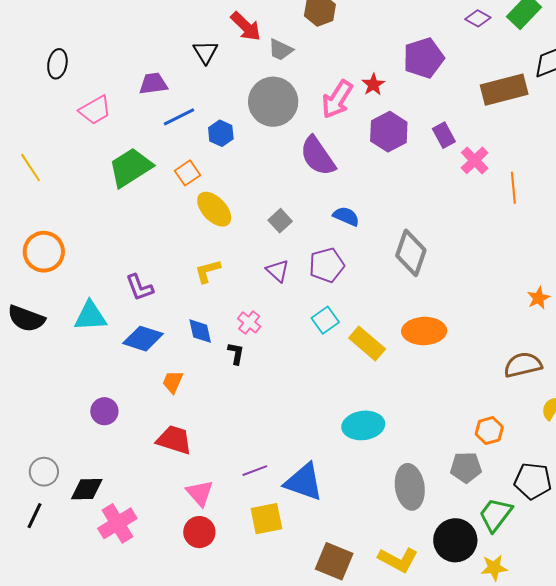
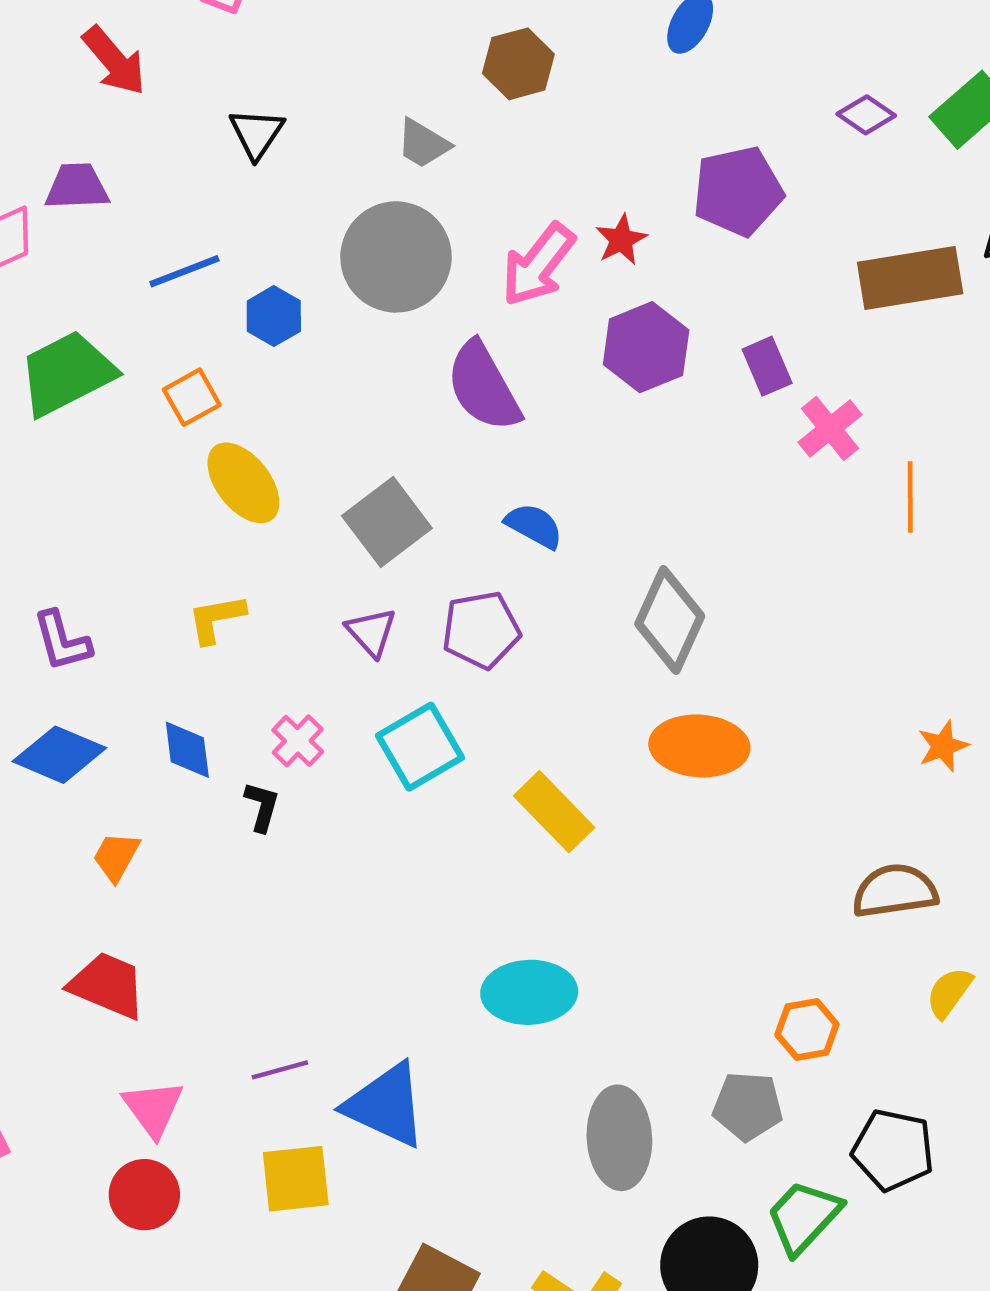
red arrow: (246, 26) -> (114, 61), moved
purple trapezoid: (153, 84) -> (77, 187), moved
gray square: (280, 221) -> (387, 522), size x1.6
cyan square: (325, 320) -> (420, 747), moved, size x1.4
orange ellipse: (424, 331) -> (699, 746), moved

